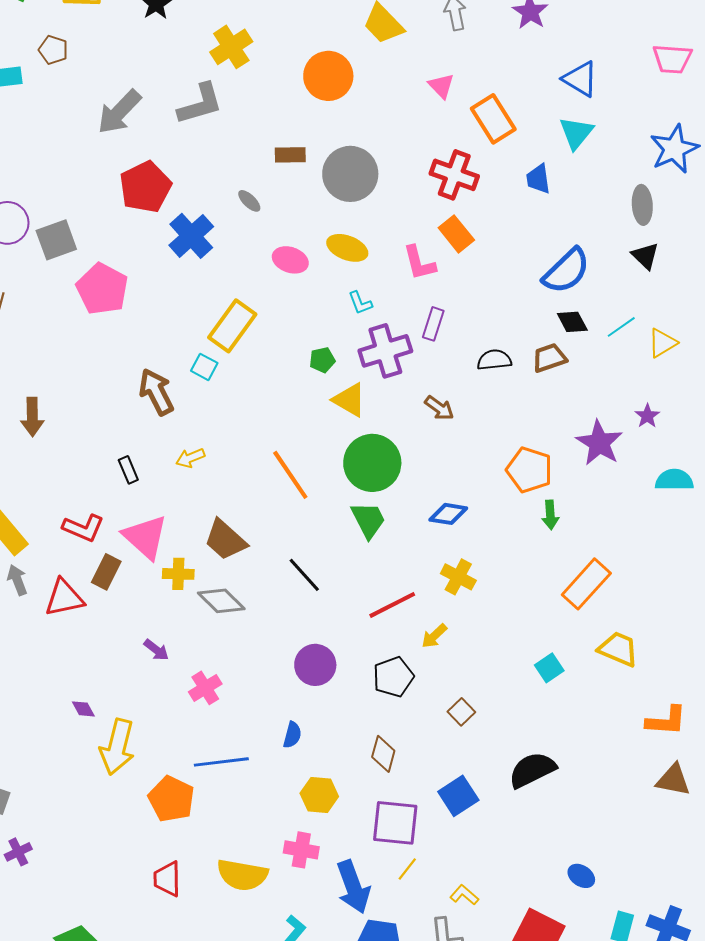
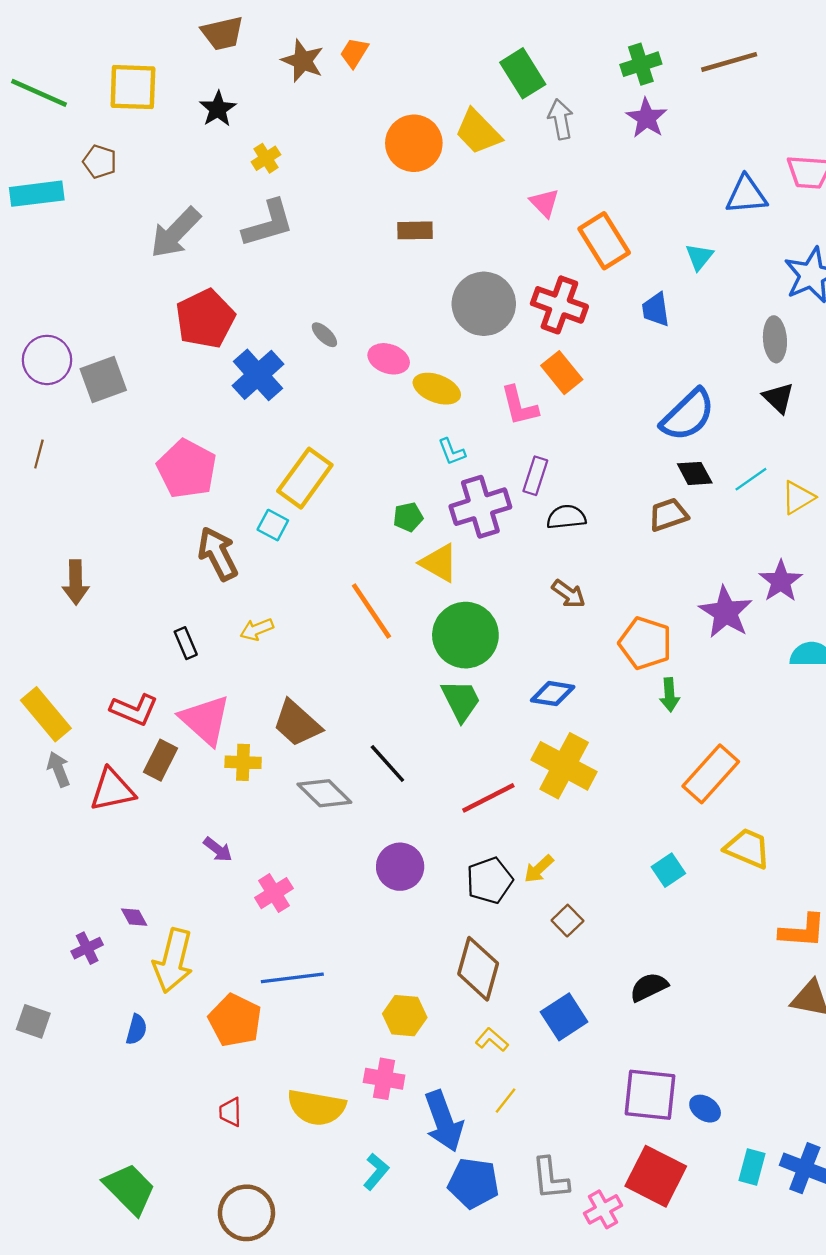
yellow cross: (231, 47) -> (266, 158), moved, size x0.6
orange circle: (328, 76) -> (414, 143), moved
blue triangle: (580, 79) -> (746, 195), moved, turned -36
cyan triangle: (576, 133) -> (699, 257), size x0.7
brown rectangle: (290, 155) -> (415, 230), moved
gray circle: (350, 174) -> (484, 304), moved
pink ellipse: (290, 260) -> (389, 359), moved
pink pentagon: (102, 289) -> (187, 469), moved
black semicircle: (494, 360) -> (566, 517), moved
brown arrow: (439, 408) -> (569, 594), moved
purple star: (647, 416) -> (781, 581), size x1.5
orange line: (290, 475) -> (371, 611), moved
yellow cross: (458, 577) -> (564, 766), size x1.6
gray diamond: (221, 601) -> (324, 793), moved
yellow arrow: (434, 636) -> (539, 869), moved
blue semicircle: (292, 735) -> (136, 1029), moved
brown diamond: (383, 754) -> (478, 969), size x1.5
black semicircle: (532, 770) -> (649, 987), size x0.7
purple square: (395, 823) -> (650, 1095), moved
purple cross: (18, 852) -> (87, 948), moved
red trapezoid: (167, 879) -> (230, 1112), size x0.7
yellow L-shape: (464, 895) -> (492, 1040), moved

